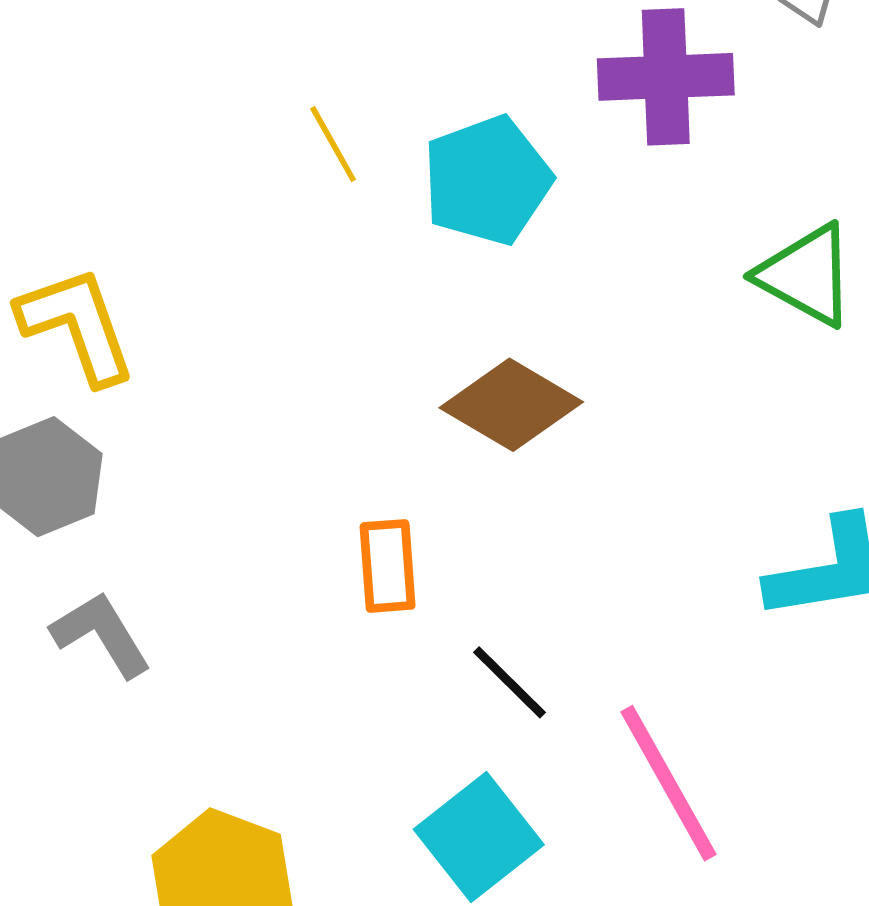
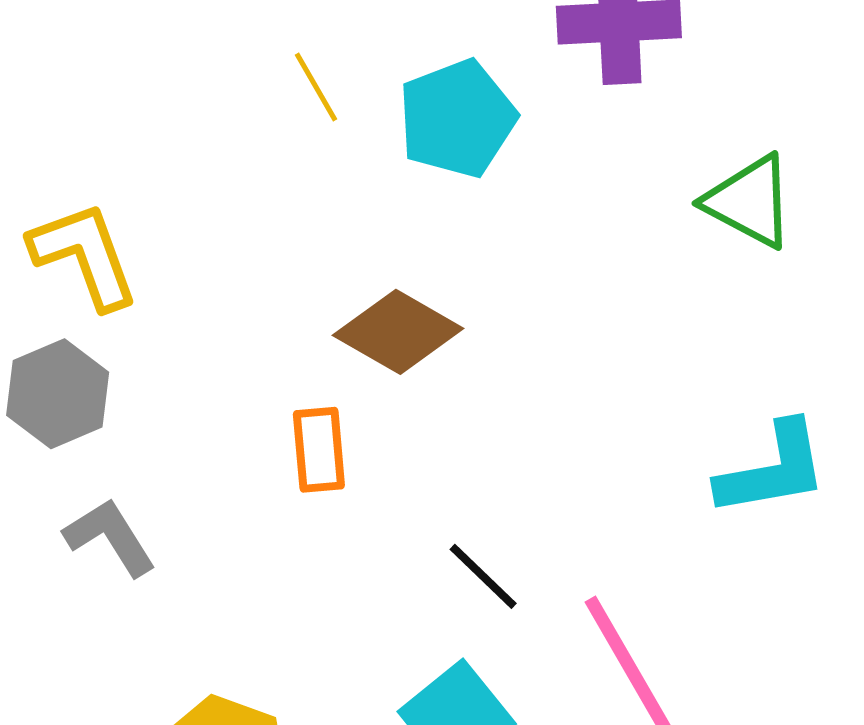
brown diamond: (511, 405) -> (398, 332), moved
orange rectangle: (388, 566) -> (319, 450), moved

